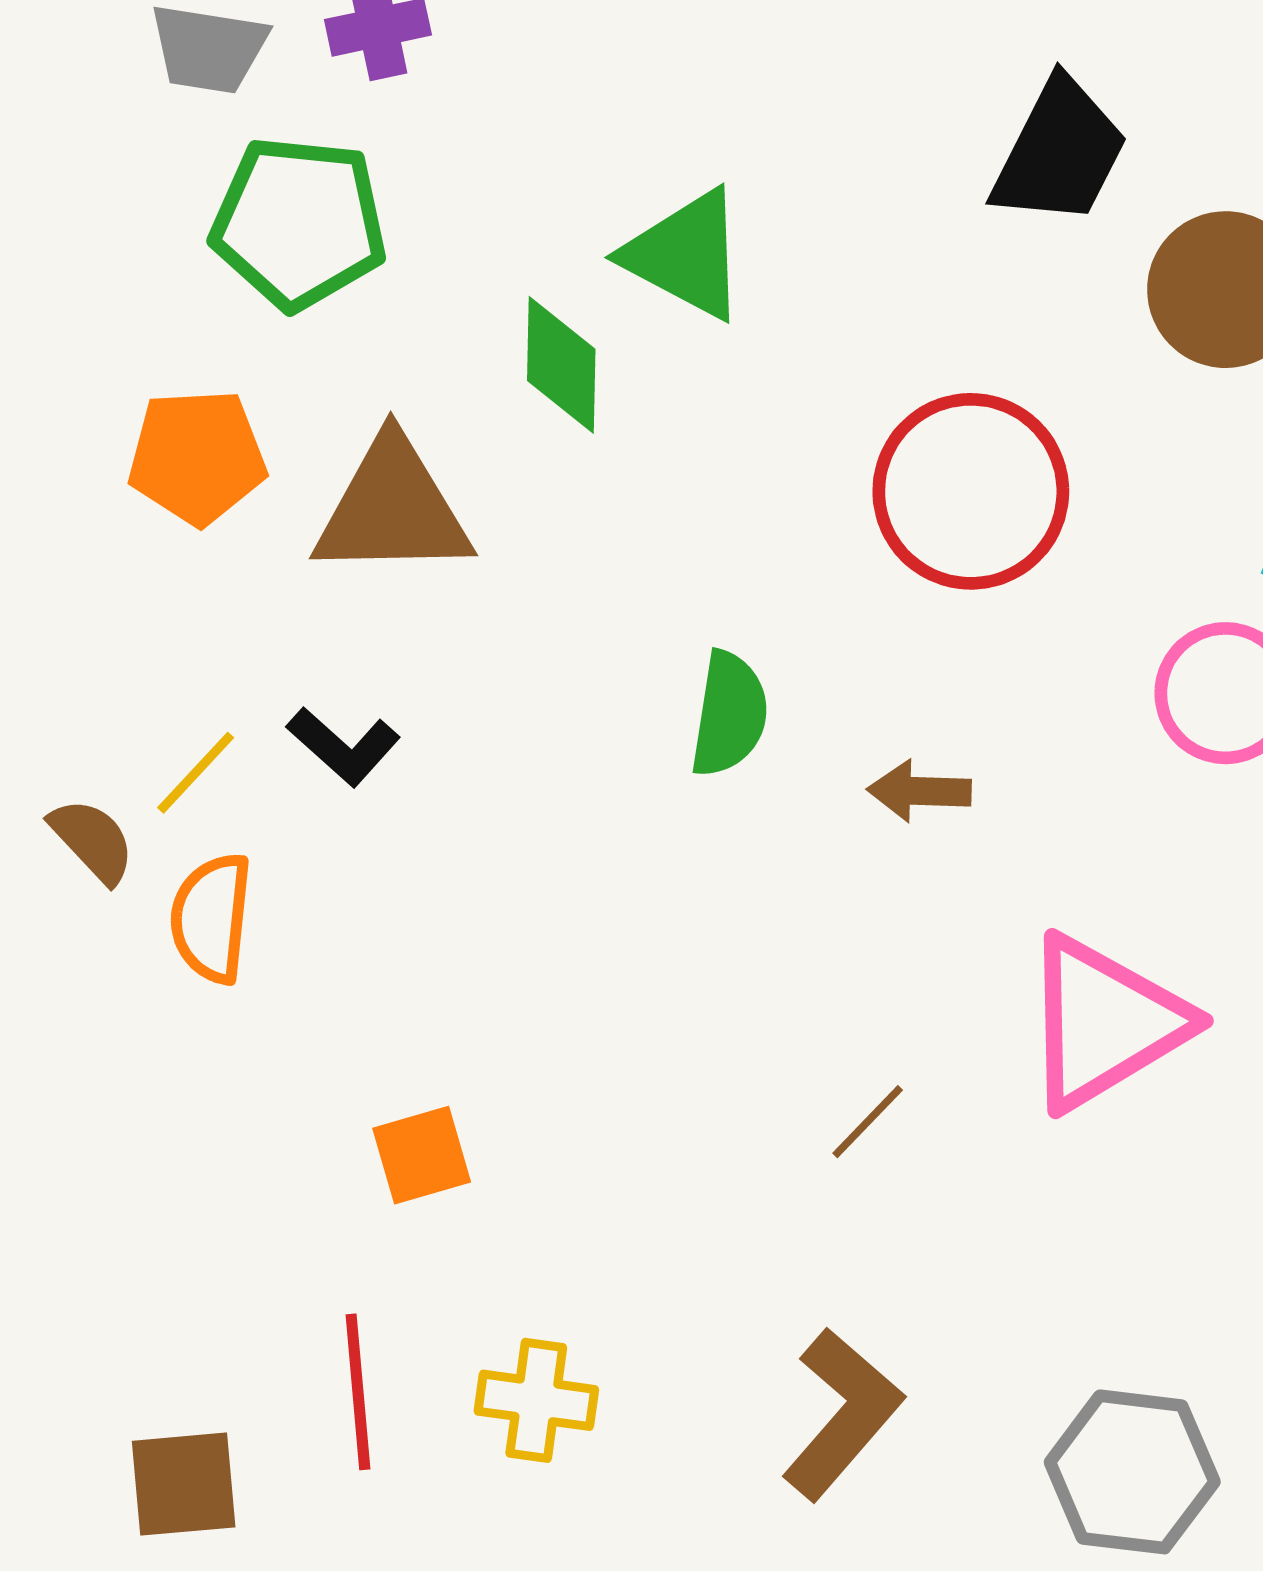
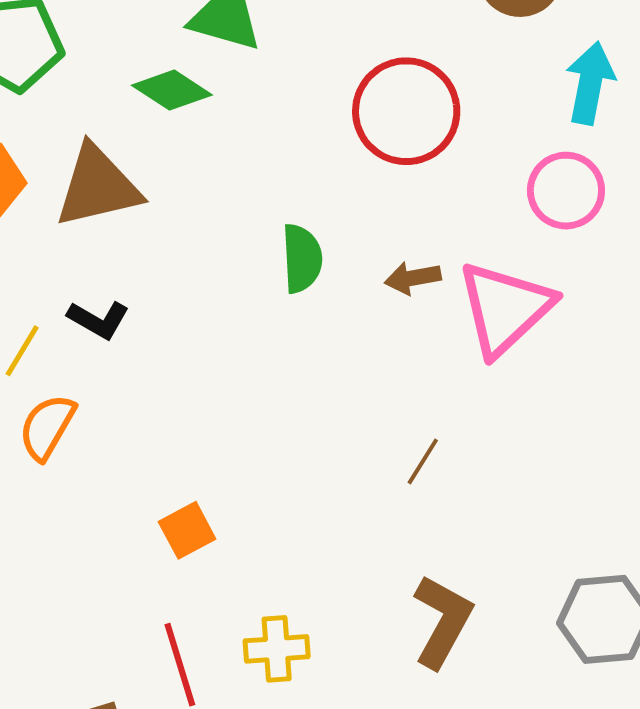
green diamond: (561, 365) -> (172, 90), turned -46
orange semicircle: (211, 918) -> (47, 427), turned 36
pink triangle: (1104, 1023) -> (505, 308), moved

